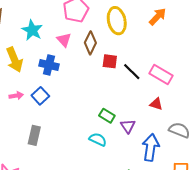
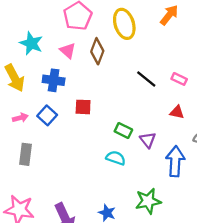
red square: (110, 61) -> (83, 107), moved
pink rectangle: (161, 74) -> (179, 79), size x0.6
gray rectangle: (34, 135) -> (26, 154), moved

